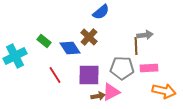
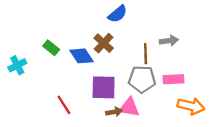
brown line: (136, 46) -> (146, 54), moved
cyan cross: (15, 56) -> (17, 65), size x0.7
red line: (55, 75) -> (64, 105), moved
pink triangle: (111, 92) -> (129, 107), turned 36

